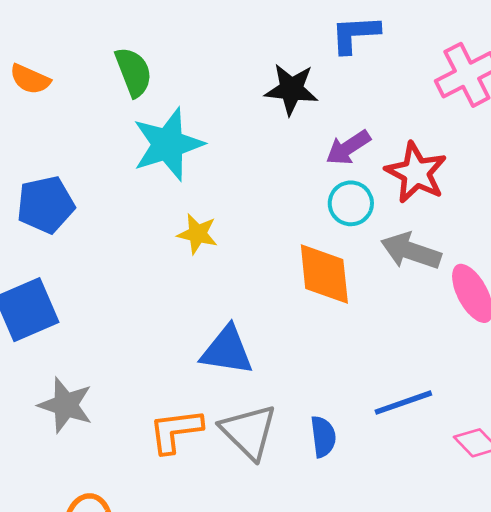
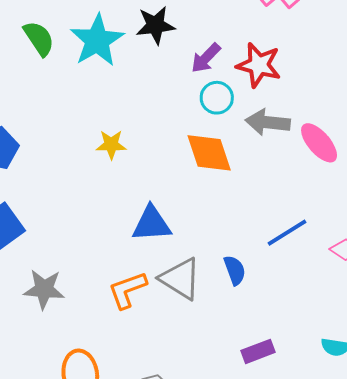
cyan star: (168, 144) -> (97, 40), moved

